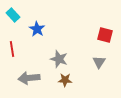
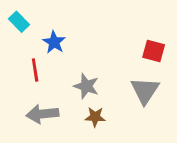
red line: (12, 49) -> (35, 70), moved
gray triangle: (99, 62) -> (145, 91), size x1.5

